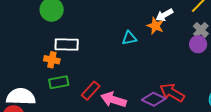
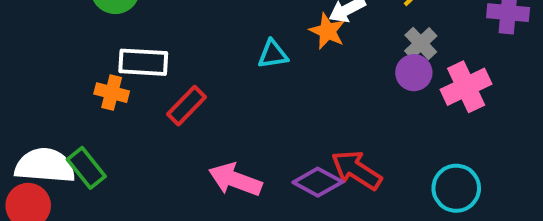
green rectangle: (59, 82) -> (86, 168), moved, turned 60
red rectangle: (91, 91) -> (187, 106), moved

